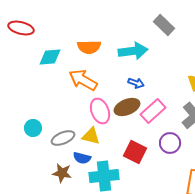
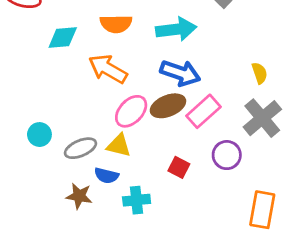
blue arrow: (136, 83) -> (180, 73), size x1.8
pink ellipse: (100, 111) -> (131, 111), turned 65
red square: (135, 152) -> (179, 167), size x0.7
cyan cross: (104, 176) -> (137, 200), size x0.7

